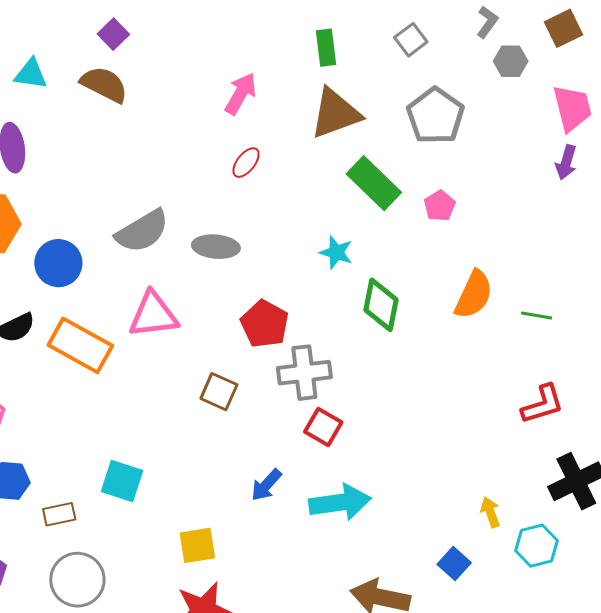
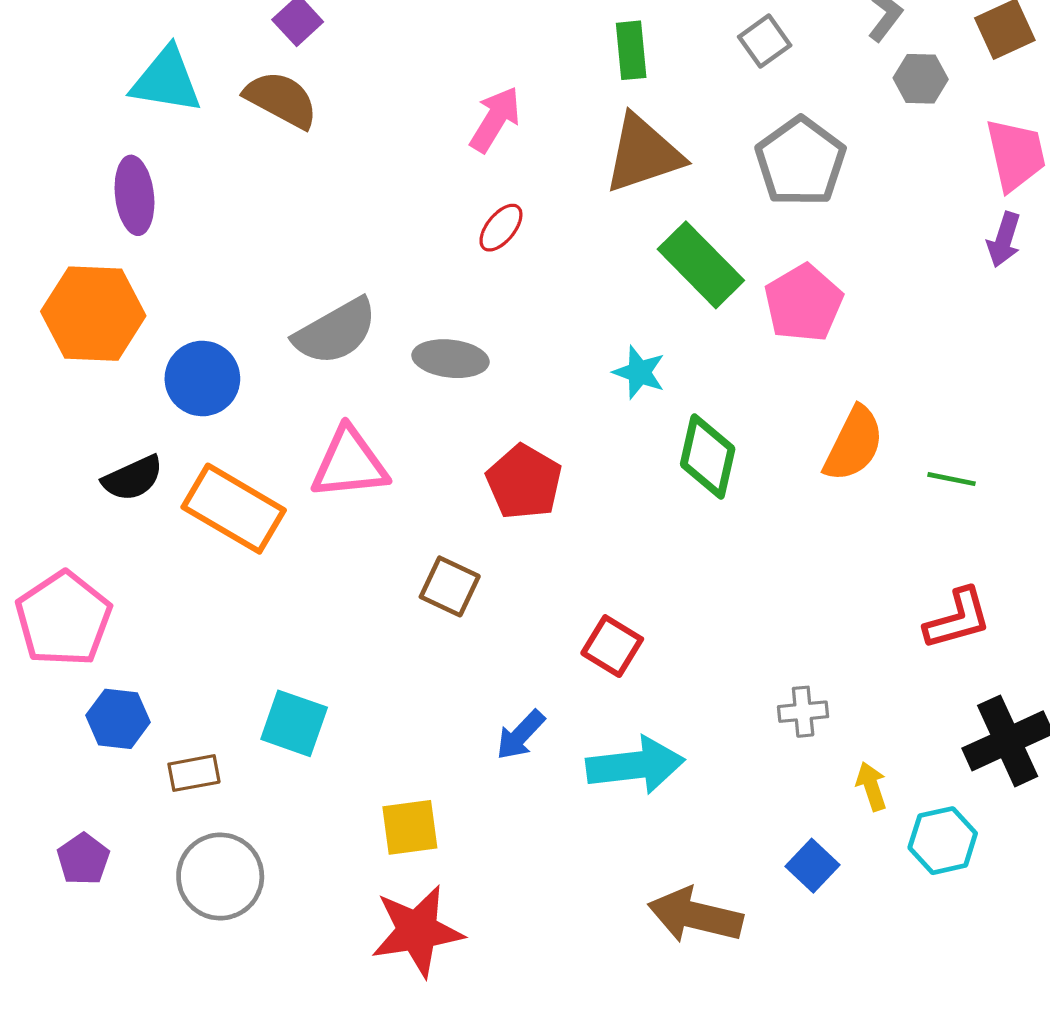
cyan triangle: (31, 74) -> (166, 80), size x1.4
pink pentagon: (440, 206) -> (803, 303), size x1.6
gray cross: (304, 373) -> (803, 712), moved, size x0.6

